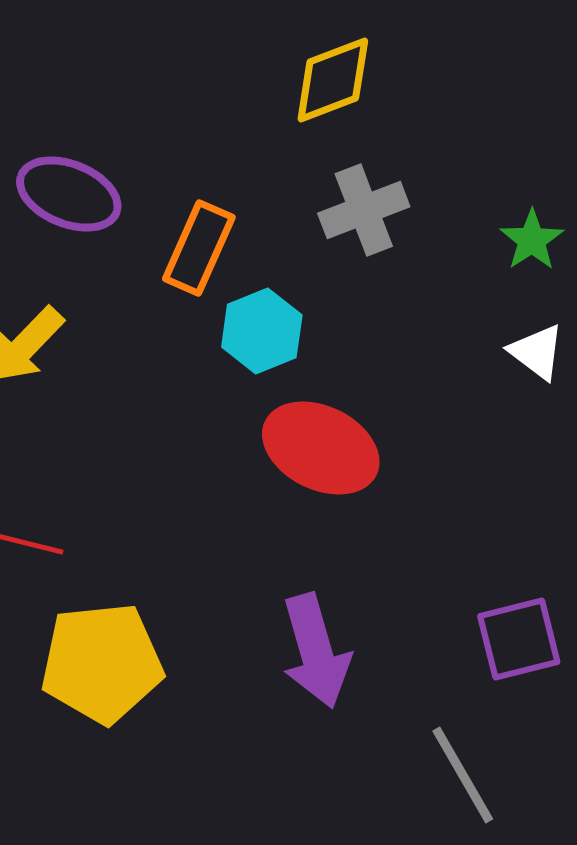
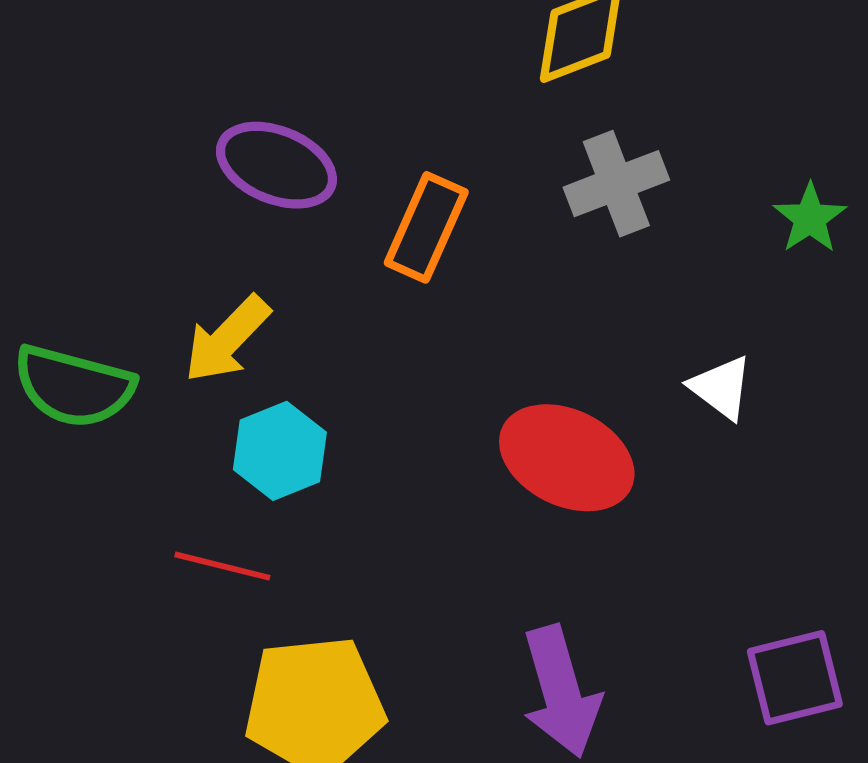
cyan hexagon: (262, 331) -> (280, 451), moved
white triangle: (537, 352) -> (721, 387), moved

